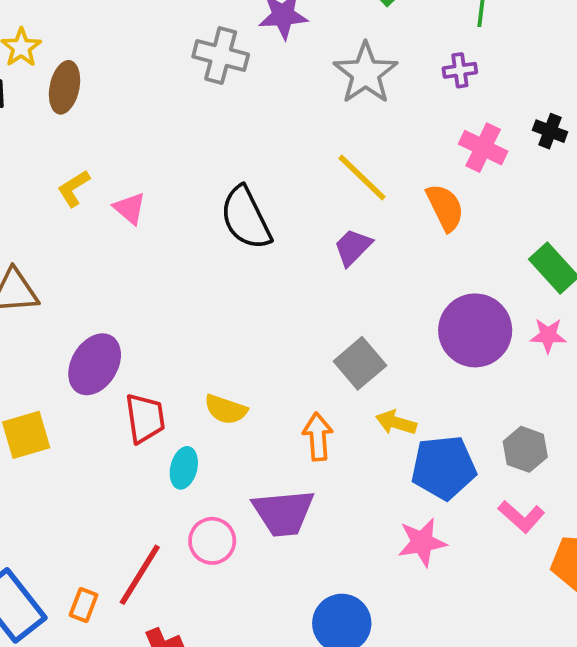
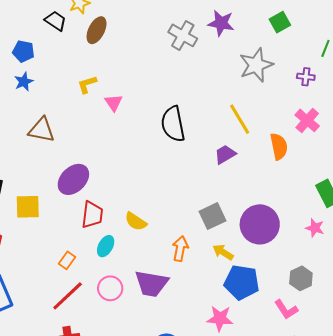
purple circle: (475, 330) -> (260, 224), moved
gray hexagon: (525, 449) -> (301, 278), moved
pink L-shape: (521, 517) -> (286, 309), moved
orange rectangle: (84, 605) -> (67, 260), moved

